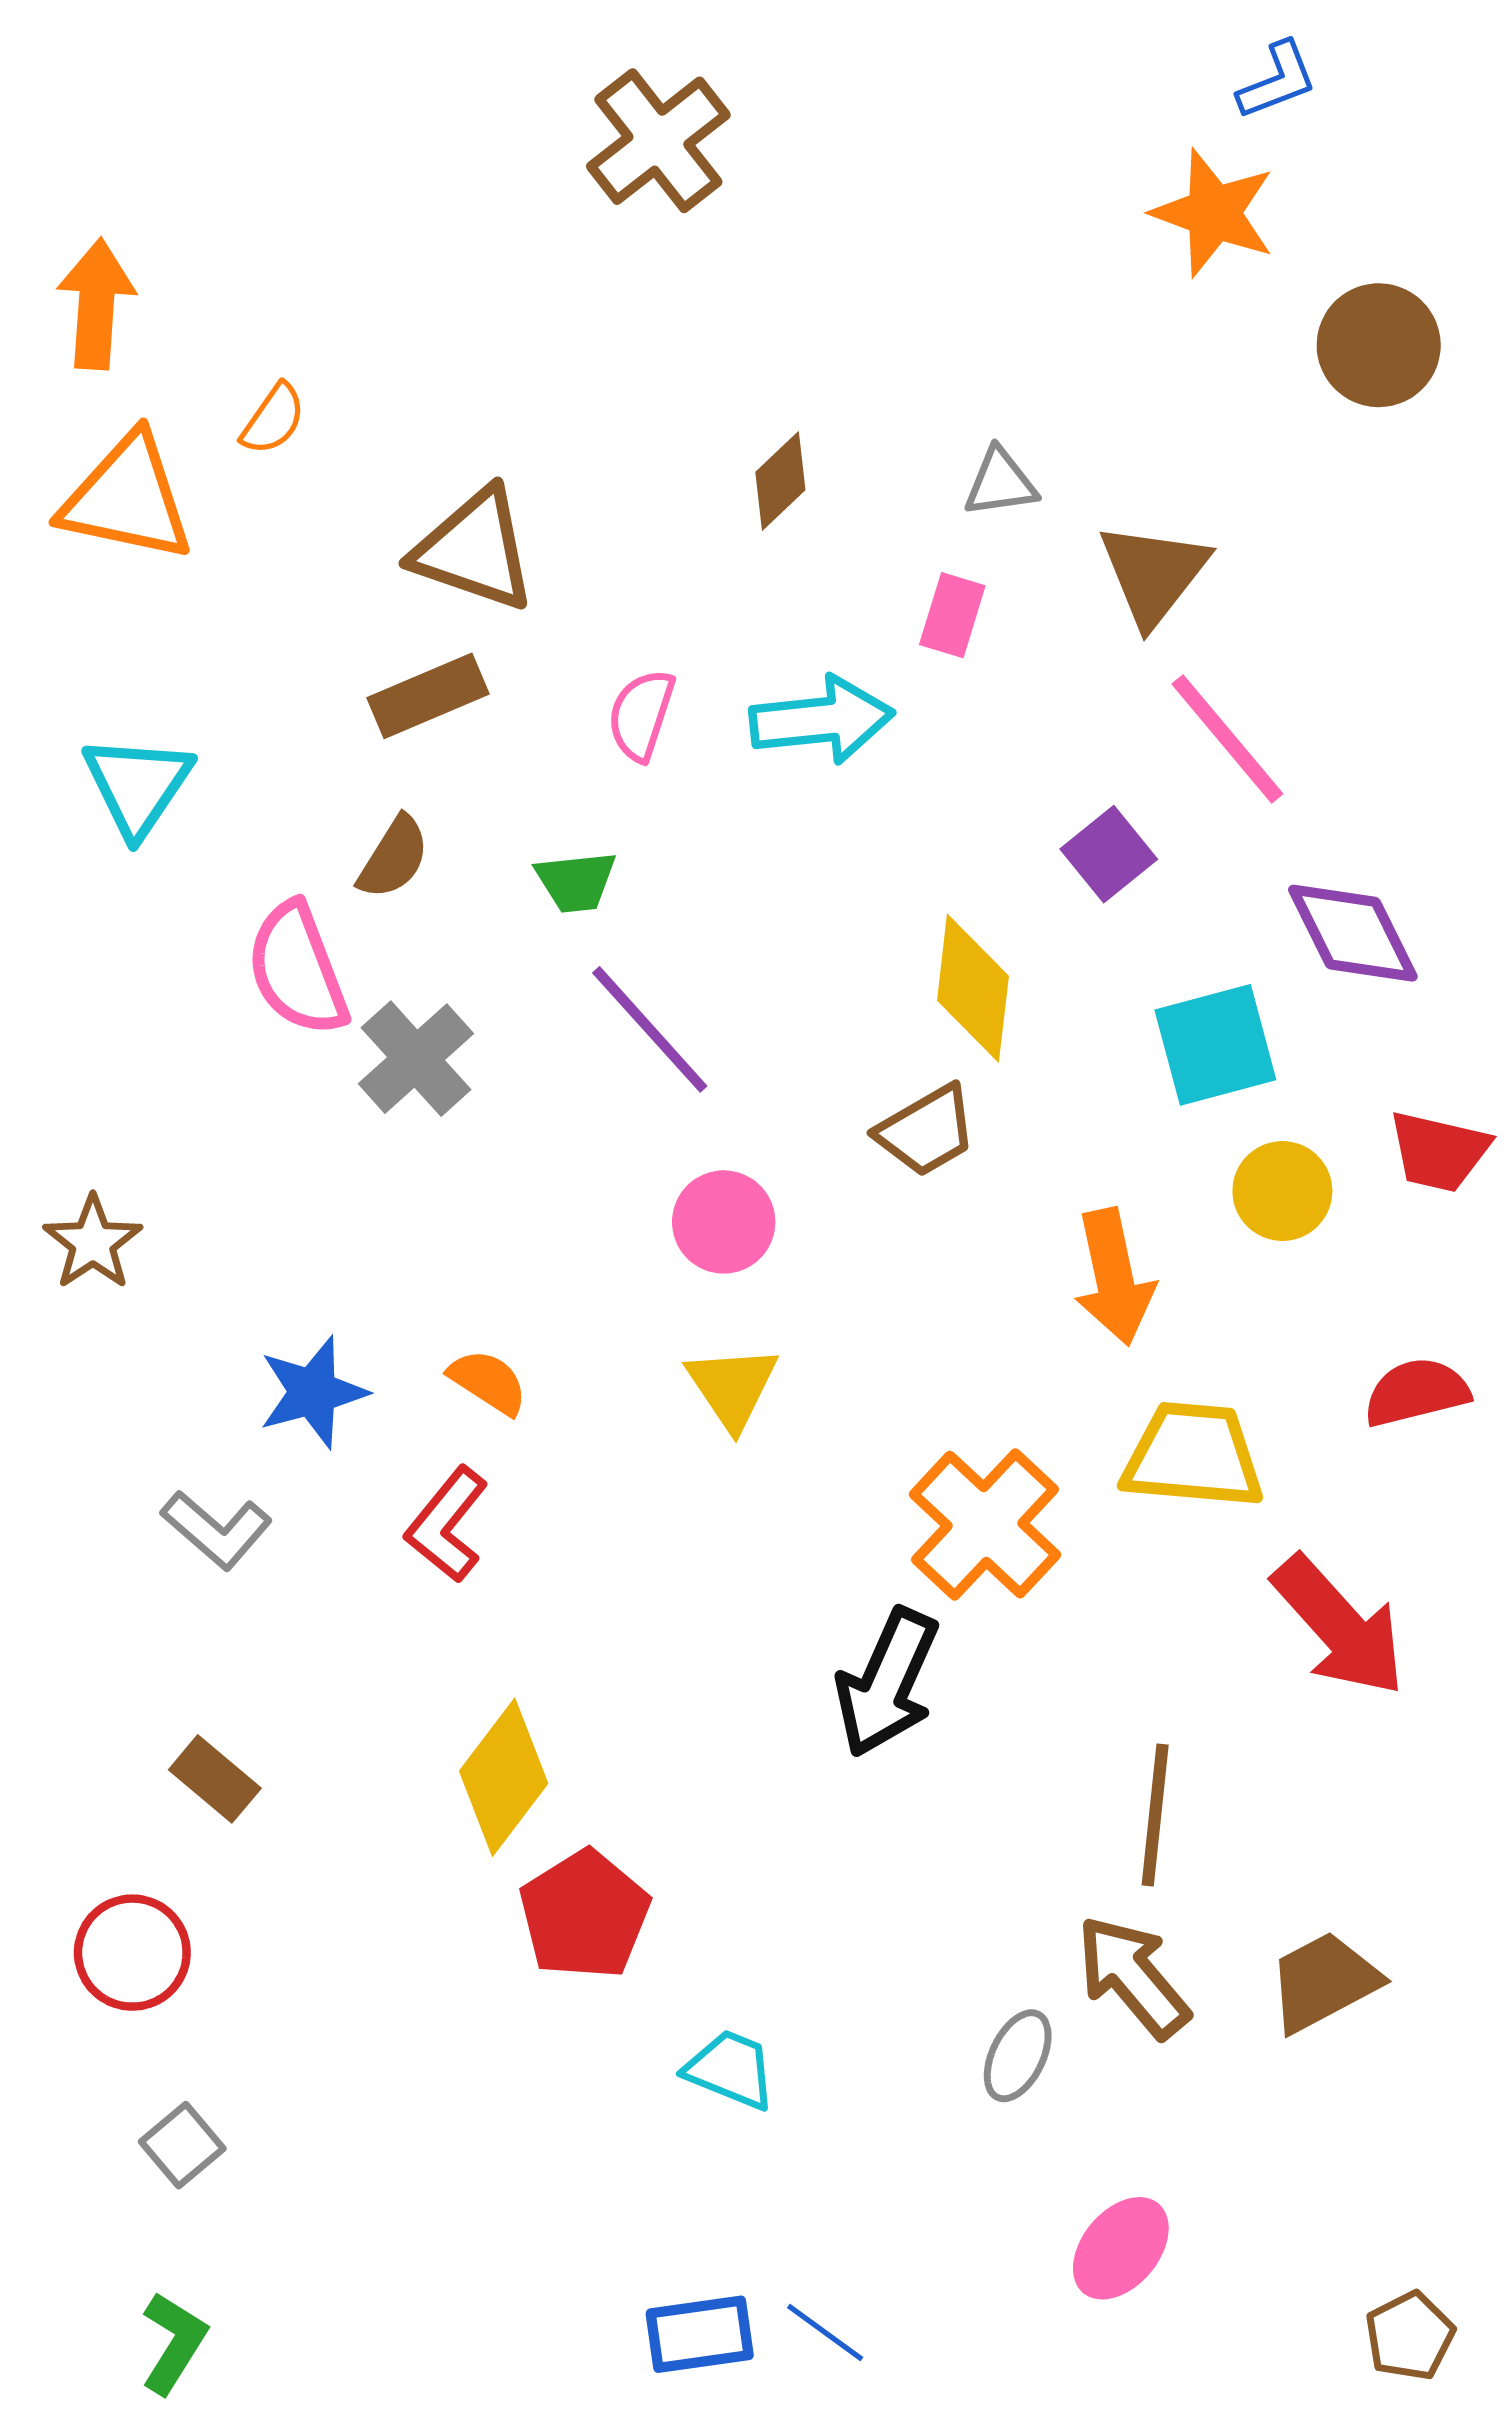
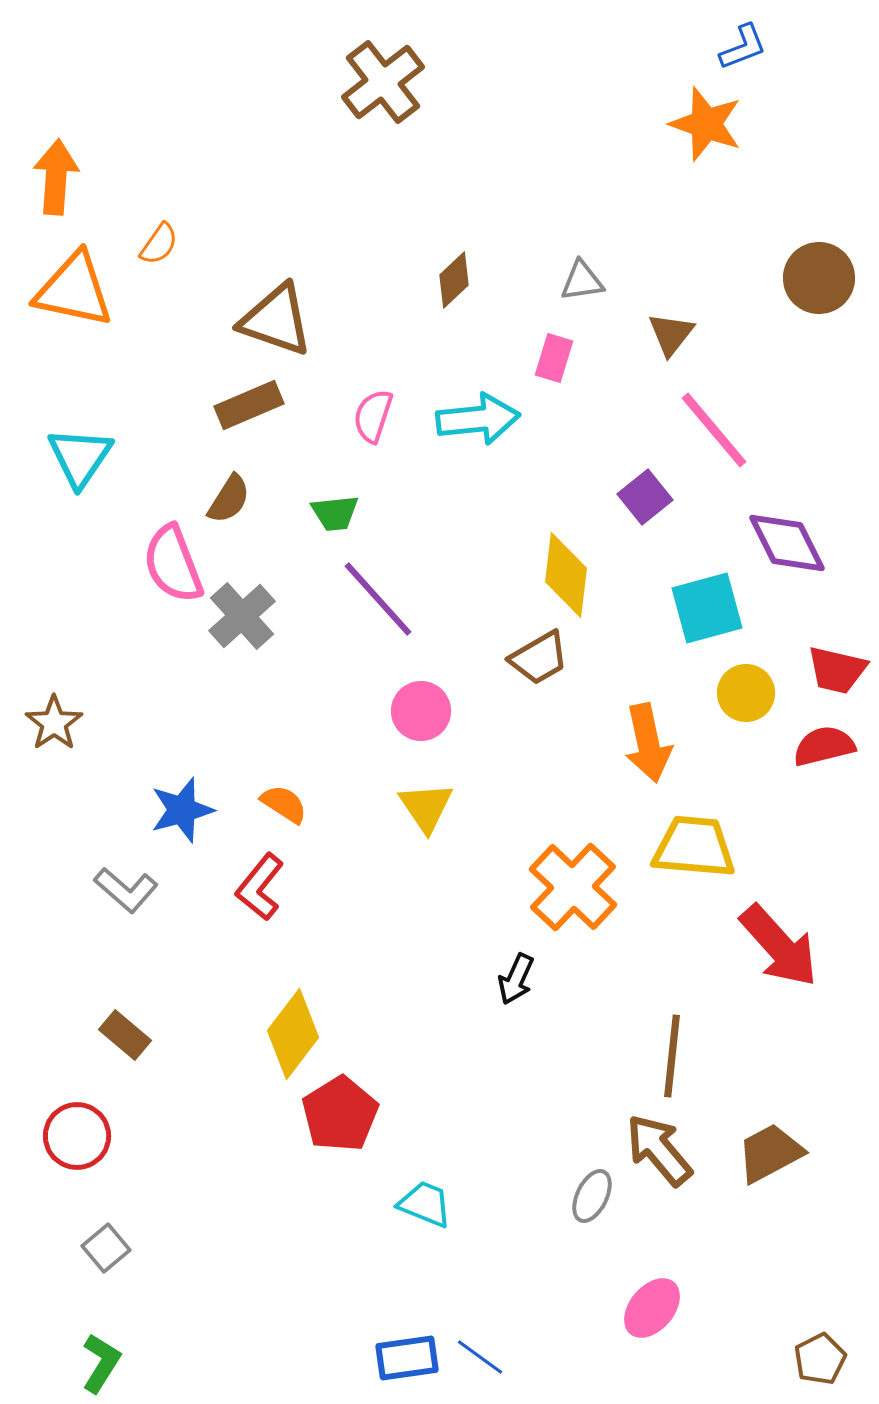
brown circle: (1379, 345) -> (819, 278), moved
brown triangle: (1153, 574) -> (671, 334), size x0.7
red semicircle: (1416, 1392) -> (824, 746), moved
black arrow: (887, 1683) -> (516, 979), size x0.6

